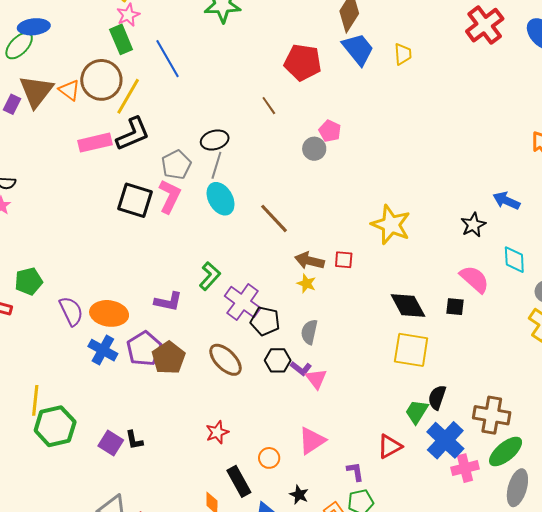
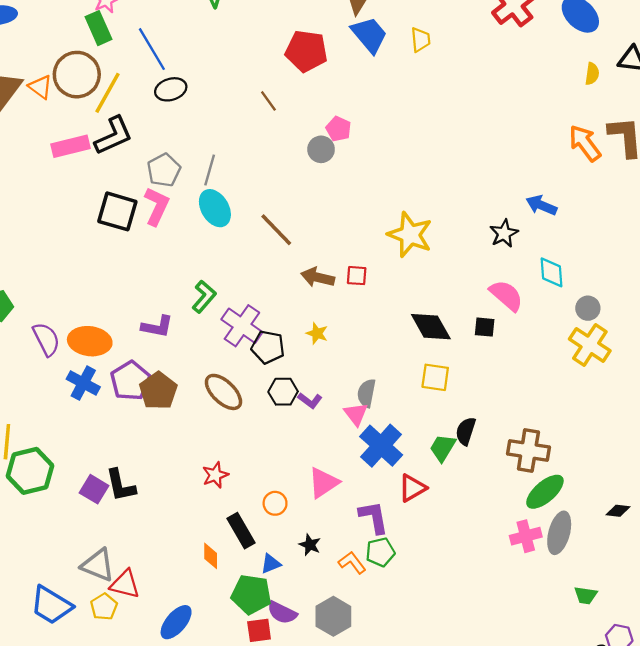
black ellipse: (215, 140) -> (171, 89), moved
yellow star: (306, 284) -> (317, 333), moved
gray semicircle: (309, 332) -> (367, 393), moved
yellow square: (411, 350) -> (435, 377), size x0.7
pink triangle: (316, 379) -> (356, 414), moved
black L-shape: (134, 440) -> (121, 485), size x1.5
blue cross: (445, 440) -> (381, 446), moved
pink cross: (465, 468) -> (526, 536), moved
purple L-shape: (355, 472) -> (374, 517), size x1.5

